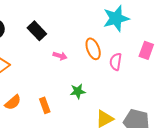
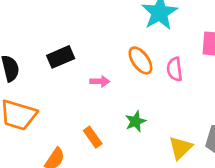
black rectangle: (37, 31) -> (61, 57), turned -54
orange rectangle: (45, 105) -> (93, 137), moved

